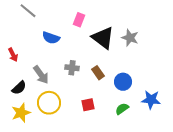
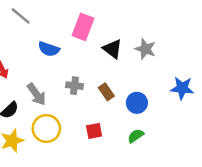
pink rectangle: (79, 20) -> (83, 27), size x1.5
black triangle: (103, 38) -> (112, 49), size x0.7
blue star: (151, 100) -> (182, 88), moved

